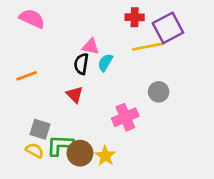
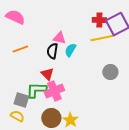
red cross: (135, 17) -> (99, 20), moved
orange line: (27, 76) -> (20, 49), moved
pink cross: (125, 117) -> (54, 91), moved
green L-shape: (60, 145) -> (36, 90), moved

